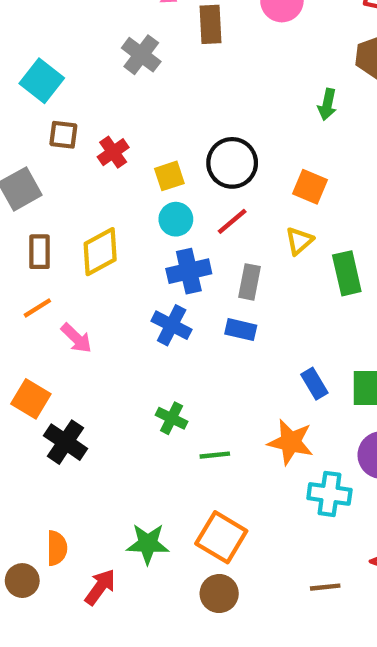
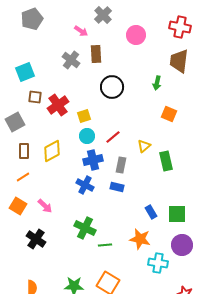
brown rectangle: (210, 24) -> (96, 54), moved
cyan square: (42, 81) -> (25, 72), turned 30
red cross: (113, 152) -> (58, 105), size x1.5
black circle: (232, 163) -> (112, 87), moved
orange square: (310, 187) -> (169, 114), moved
pink arrow: (76, 338) -> (45, 206), moved
orange square: (31, 399) -> (18, 206), moved
green cross: (172, 418) -> (85, 228), size x1.5

